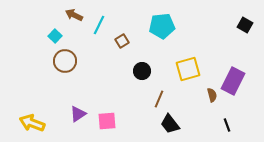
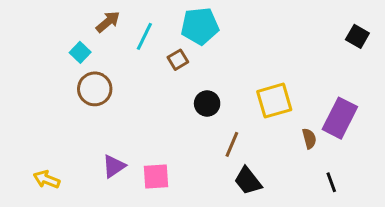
brown arrow: (74, 15) -> (108, 22), turned 114
cyan pentagon: (162, 26) -> (200, 26), moved
yellow arrow: (32, 123) -> (47, 179), size x0.7

